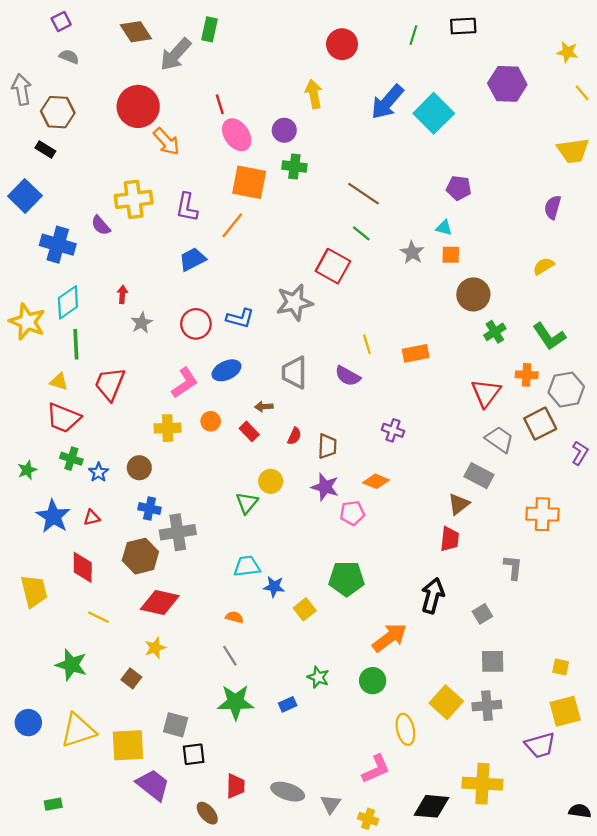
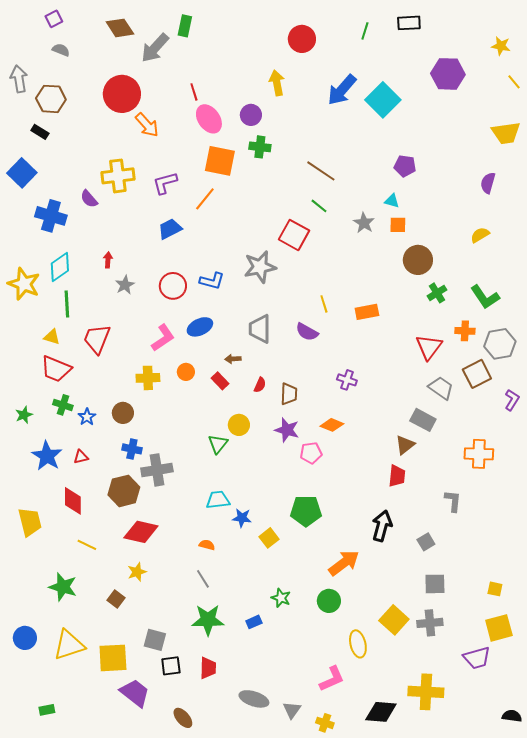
purple L-shape: (187, 207) -> (165, 183), turned 64
red trapezoid: (236, 786) -> (208, 668), moved

